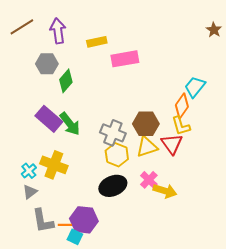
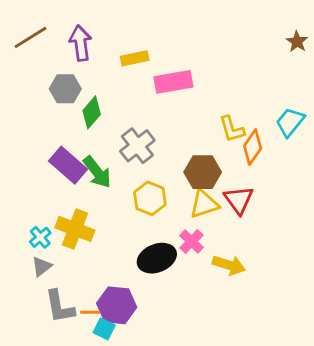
cyan trapezoid: (195, 87) -> (290, 122), moved
yellow L-shape: (181, 126) -> (232, 129), moved
gray cross: (113, 133) -> (137, 146), moved, turned 30
yellow hexagon: (117, 155) -> (150, 198), moved
pink cross: (149, 180) -> (192, 241), moved

